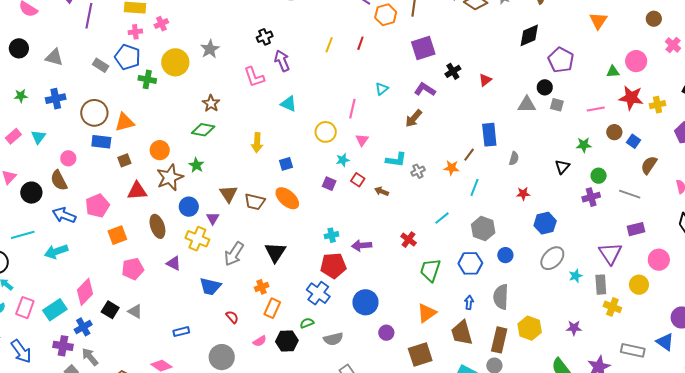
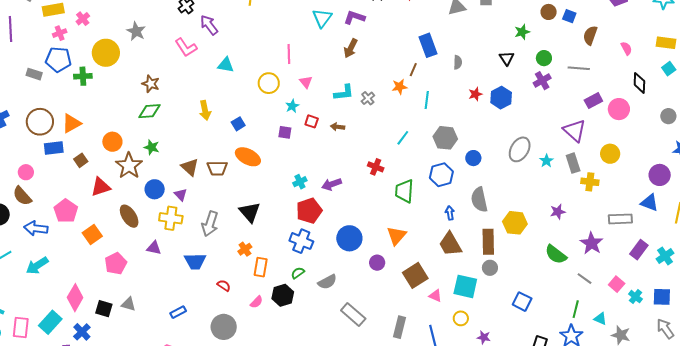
cyan triangle: (382, 89) -> (322, 18), moved, size x1.5
blue hexagon: (545, 223) -> (501, 98), moved
pink circle: (659, 260) -> (619, 109), moved
orange triangle: (427, 313) -> (397, 236), moved

